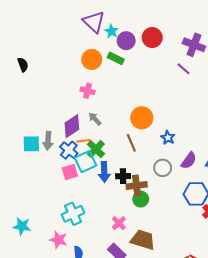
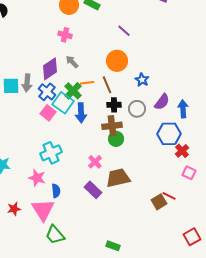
purple line: (183, 69) -> (124, 31), moved
orange line: (83, 141) -> (87, 83), moved
cyan square: (85, 162) -> (63, 103), turned -30
pink square: (70, 172) -> (48, 113), turned -35
black cross: (123, 176) -> (114, 105), moved
brown trapezoid: (143, 240) -> (118, 178), turned -30

